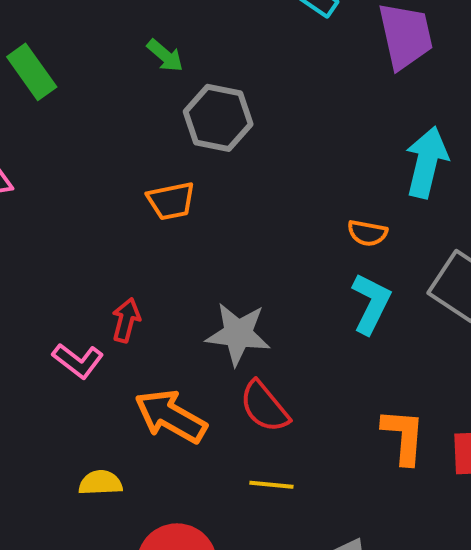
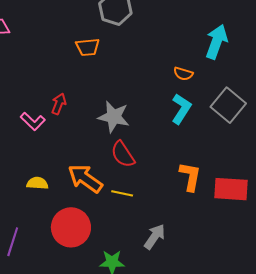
orange arrow: (171, 416) -> (85, 178), moved

